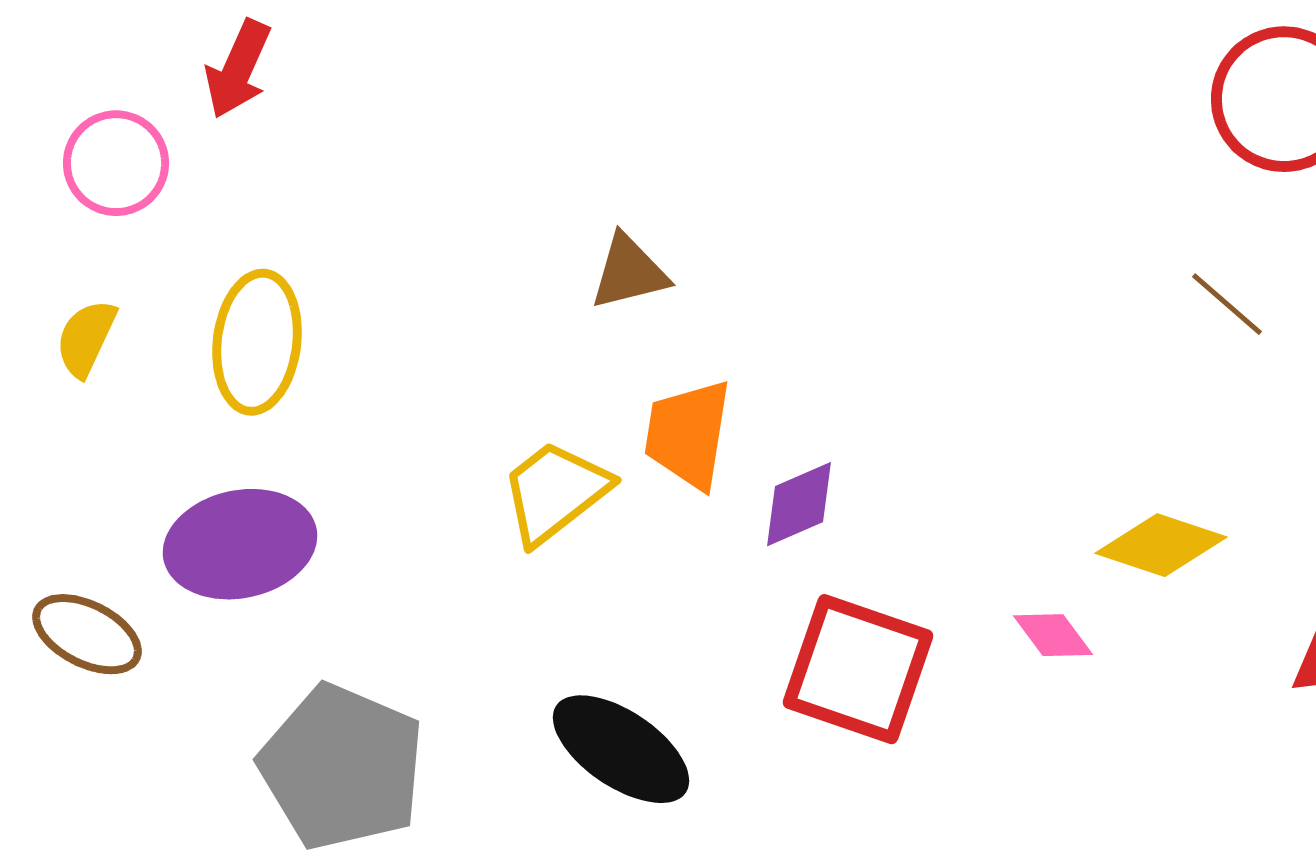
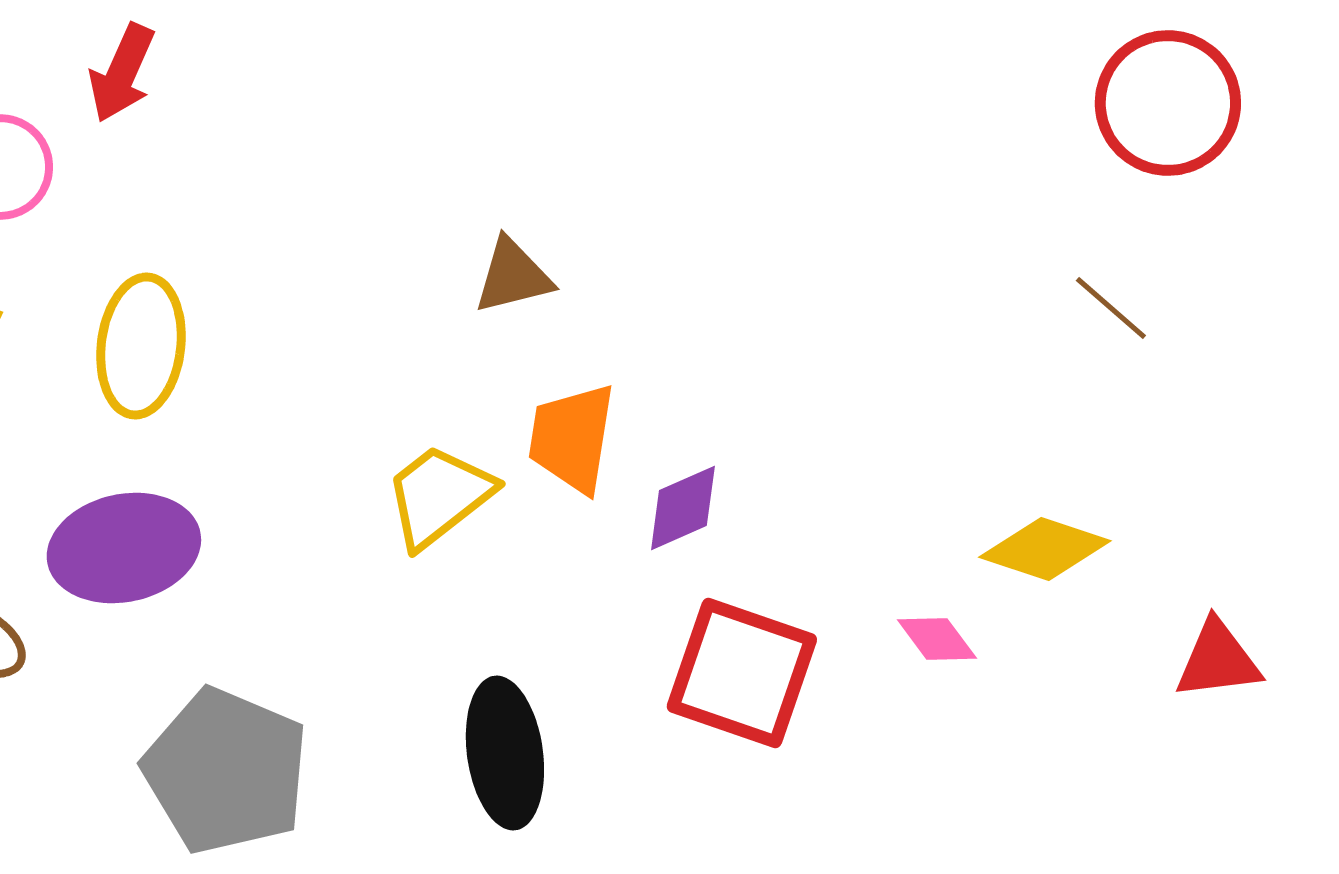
black ellipse: (621, 749) -> (505, 753), turned 48

